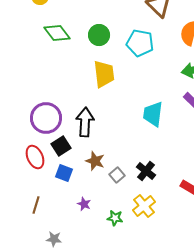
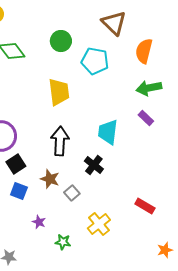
green circle: (99, 35) -> (61, 41), moved
black arrow: (85, 122) -> (60, 141), moved
black cross: (146, 171) -> (94, 165), moved
green star: (115, 218) -> (63, 242), moved

